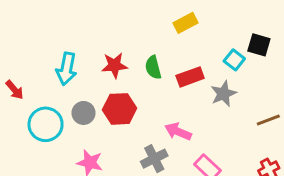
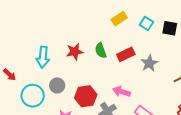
cyan square: (234, 60) -> (146, 23), moved
red hexagon: (120, 109) -> (86, 96), moved

